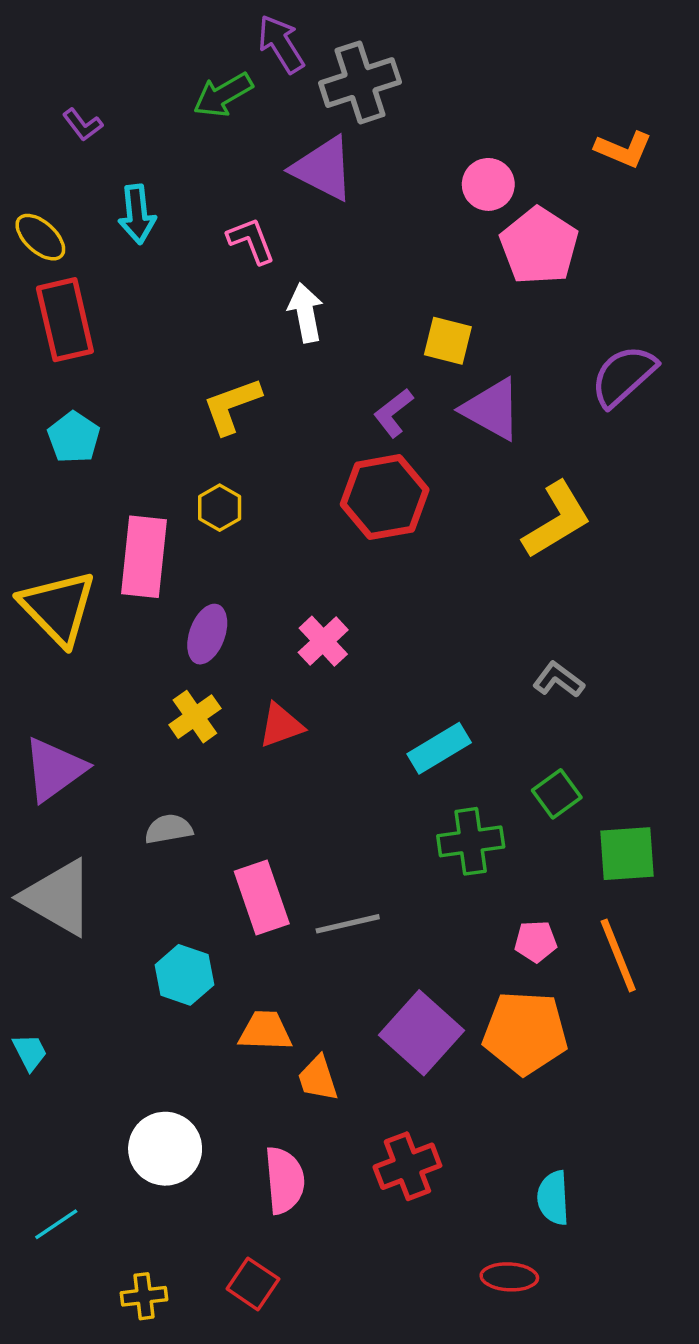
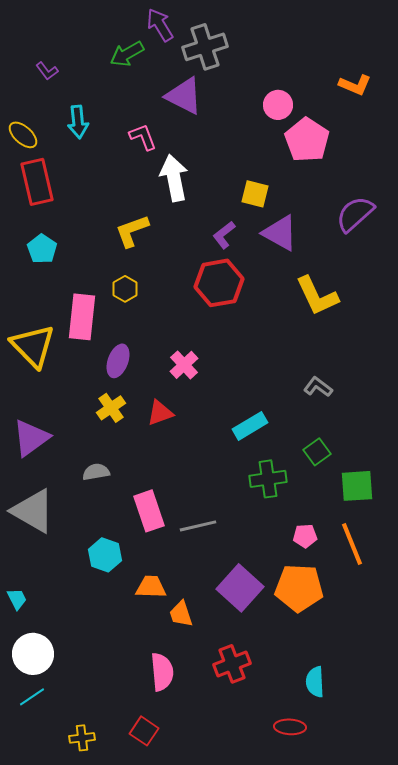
white arrow: (306, 313) -> (174, 178), size x1.4
yellow L-shape: (557, 520) -> (317, 296), turned 96
white circle: (165, 1149) -> (33, 654), moved

